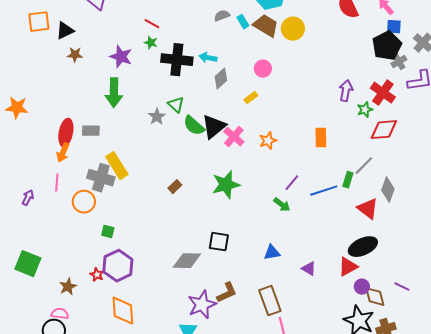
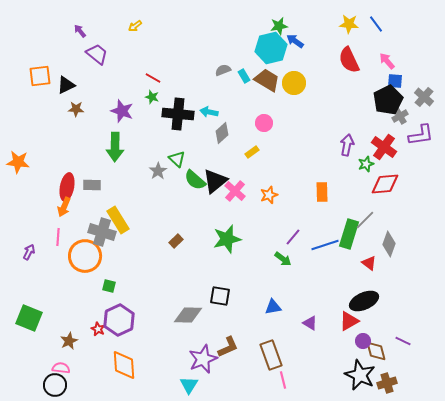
green rectangle: (348, 180) -> (349, 234), size x1.8
orange circle: (84, 202) -> (85, 256), size x1.4
red triangle: (368, 209) -> (369, 263), size x0.7

